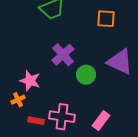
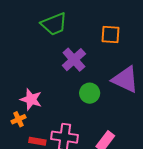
purple cross: (63, 55) -> (74, 60), moved

